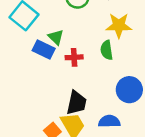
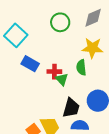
green triangle: (56, 37) -> (62, 79), moved
black trapezoid: (76, 103) -> (71, 108), moved

